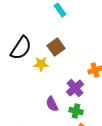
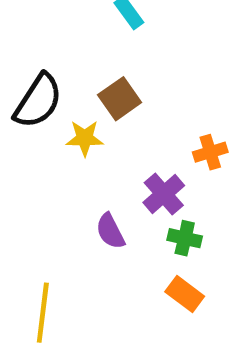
green cross: (76, 111) -> (185, 238), moved

